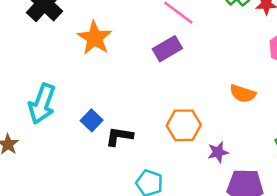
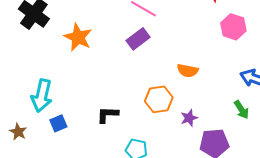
orange semicircle: (243, 94) -> (188, 71), moved
blue square: (92, 120) -> (58, 123), moved, turned 30

